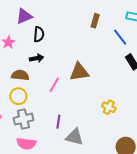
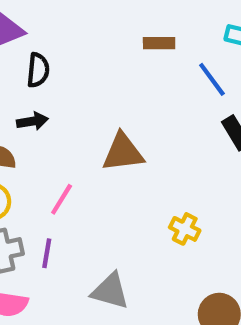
brown rectangle: (95, 21) -> (159, 43), turned 72
pink line: (54, 85) -> (62, 199), moved
purple line: (58, 122) -> (47, 253), moved

